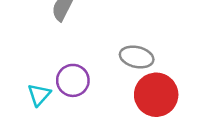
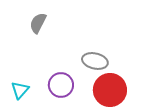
purple circle: (73, 80) -> (61, 85), moved

